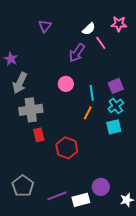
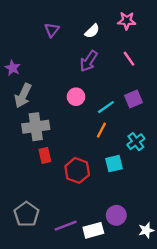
pink star: (119, 24) -> (127, 21), moved
white semicircle: (89, 29) -> (92, 31), moved
pink line: (101, 43) -> (129, 59), moved
cyan line: (92, 93) -> (106, 107), turned 63
cyan cross: (116, 106) -> (136, 142), moved
cyan square: (114, 127) -> (114, 164), moved

